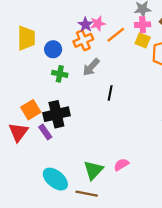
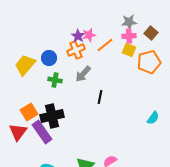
yellow trapezoid: (26, 38) -> (25, 65), moved, turned -140
purple rectangle: (45, 132) -> (42, 132), size x1.6

